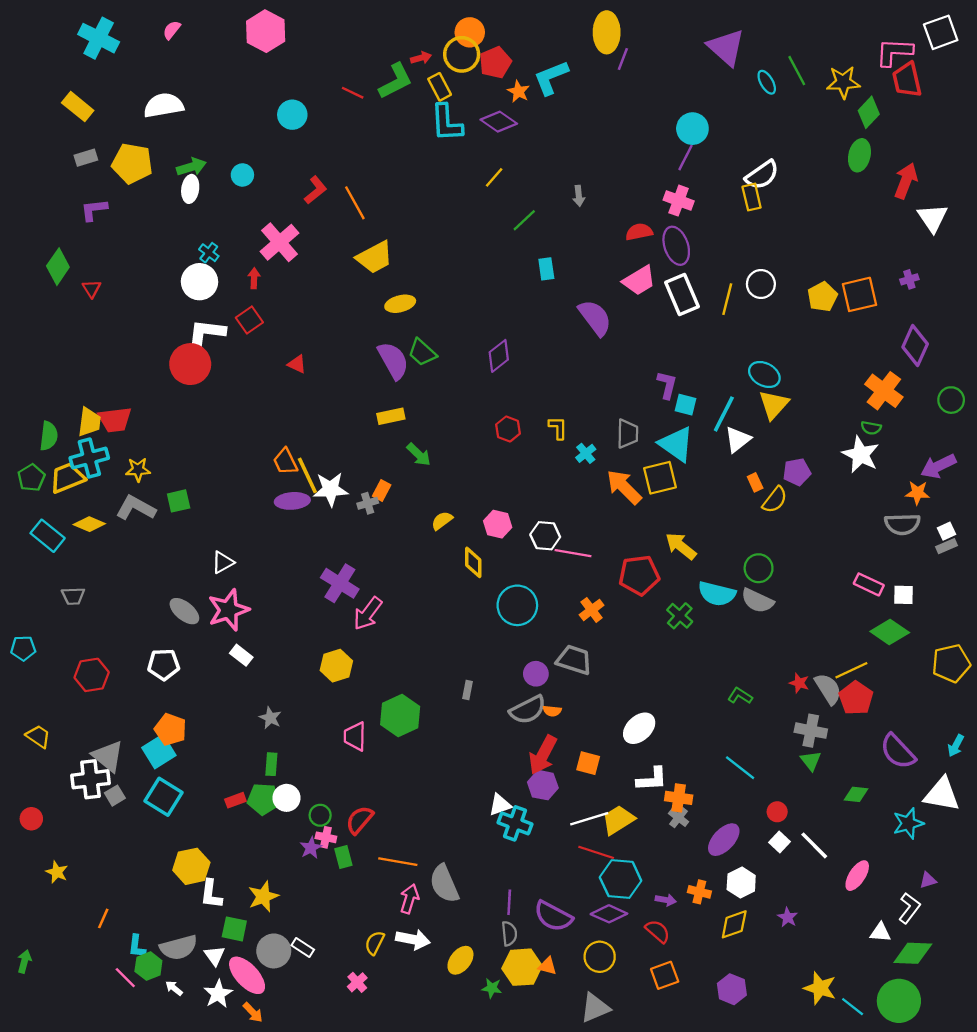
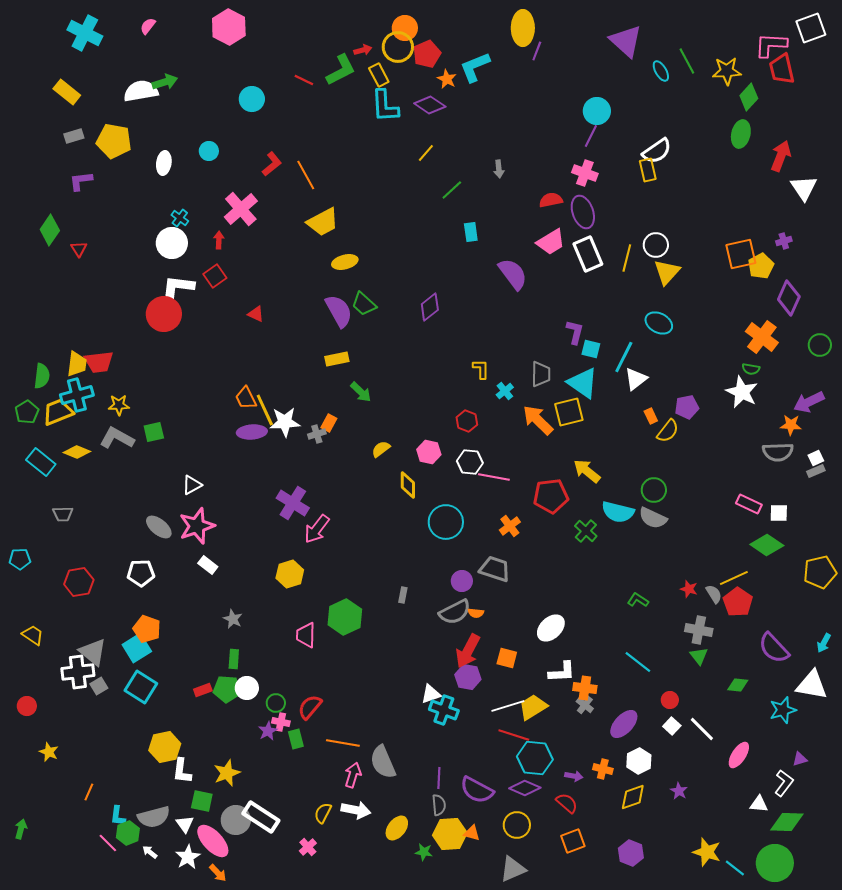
green arrow: (191, 167) -> (165, 82), moved
yellow pentagon: (822, 297) -> (761, 266), moved
yellow triangle: (774, 405) -> (667, 272), moved
red hexagon: (508, 429) -> (467, 421), moved
gray semicircle: (828, 689) -> (714, 594), size x0.7
white rectangle: (303, 947) -> (261, 817), size x1.8

